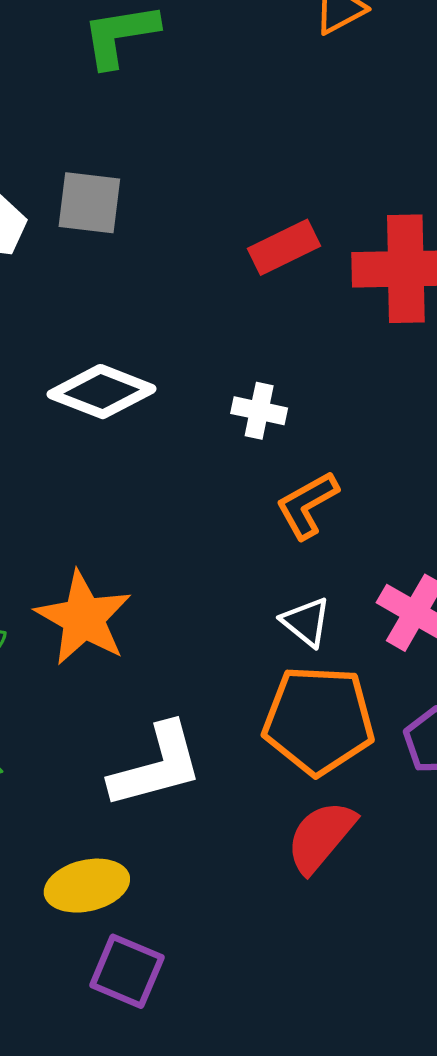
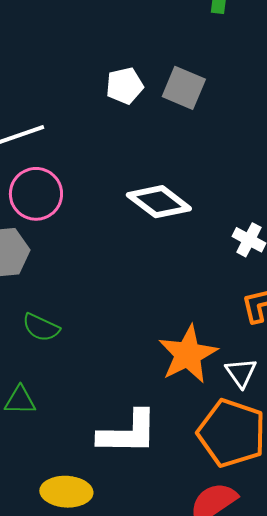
orange star: (84, 618) -> (188, 354), moved

